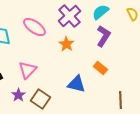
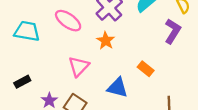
purple L-shape: (103, 36) -> (173, 31), moved
pink triangle: (27, 70) -> (79, 66), moved

